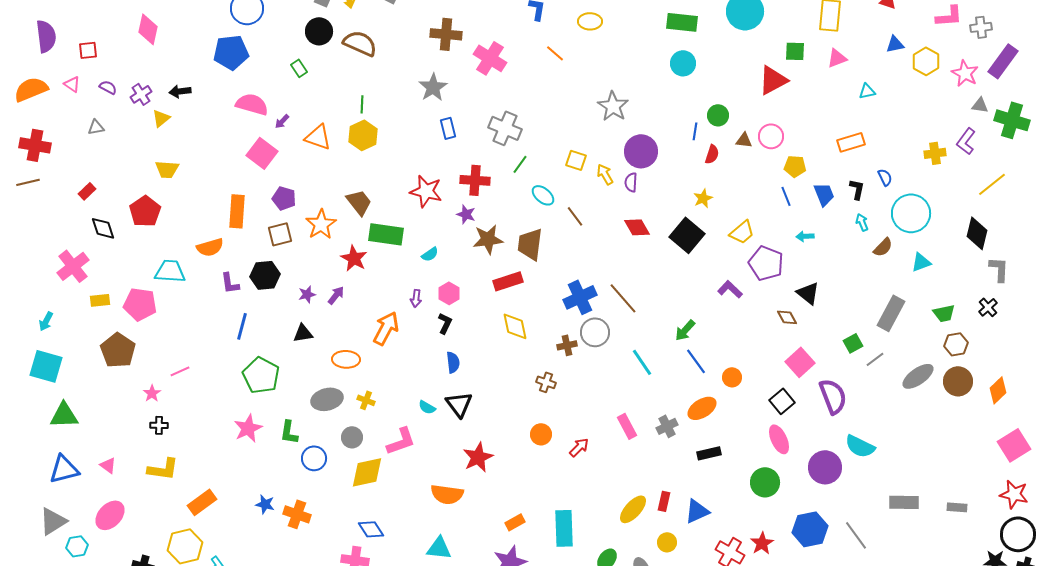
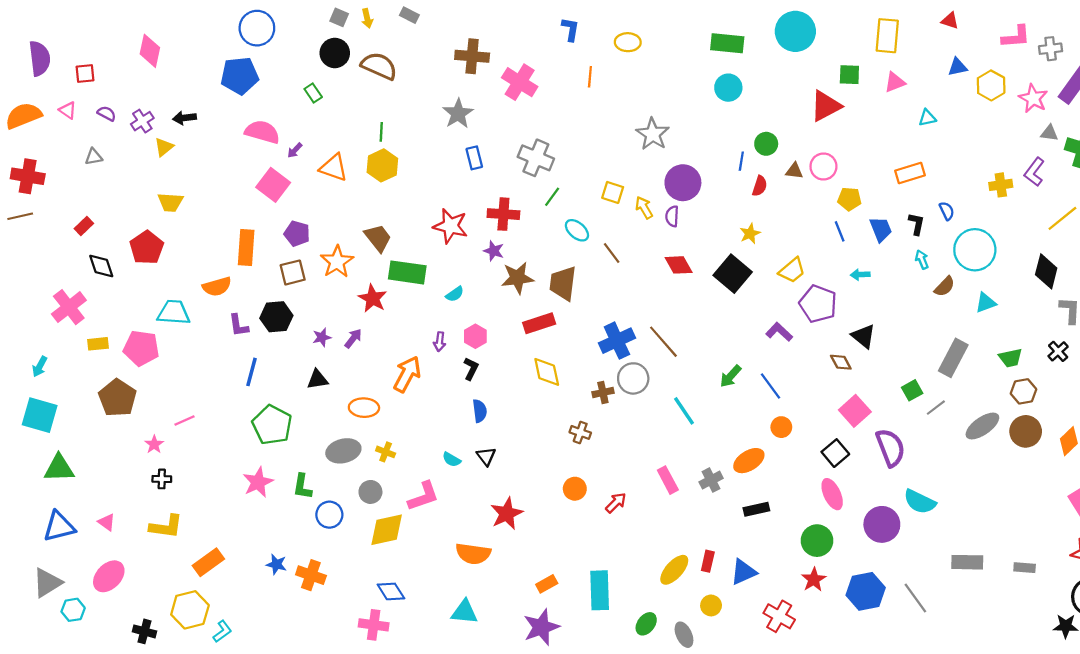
orange line: (555, 53) -> (590, 77), turned 54
blue line: (696, 361) -> (770, 386), moved
black triangle: (459, 404) -> (486, 456), size x0.7
red star: (762, 543) -> (814, 580), moved

